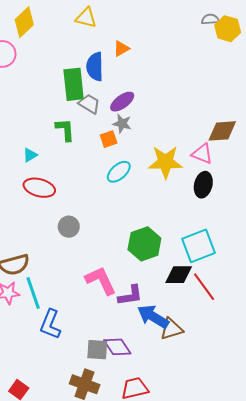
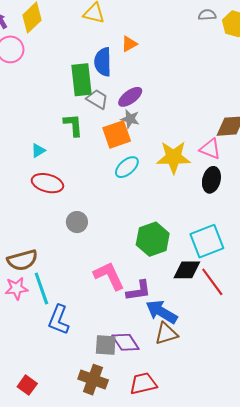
gray semicircle: (210, 19) -> (207, 15), moved
orange square: (109, 139) -> (117, 134), size x1.6
brown triangle: (172, 329) -> (166, 334), moved

